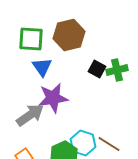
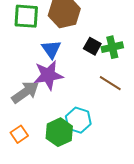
blue triangle: (42, 67) -> (51, 49), moved
brown line: (109, 144) -> (110, 83), moved

